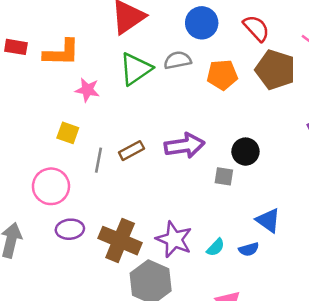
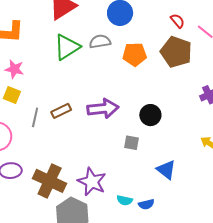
red semicircle: (256, 28) -> (177, 21), moved, size x0.7
pink star: (87, 90) -> (14, 69), moved
gray square: (224, 176) -> (132, 143), moved
cyan semicircle: (216, 247) -> (125, 200), moved, turned 56
blue semicircle: (249, 249) -> (146, 204), moved

